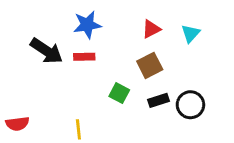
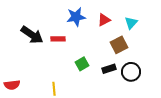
blue star: (87, 25) -> (76, 17), moved
brown square: (150, 65) -> (119, 45), moved
green square: (119, 93) -> (82, 64), turned 32

